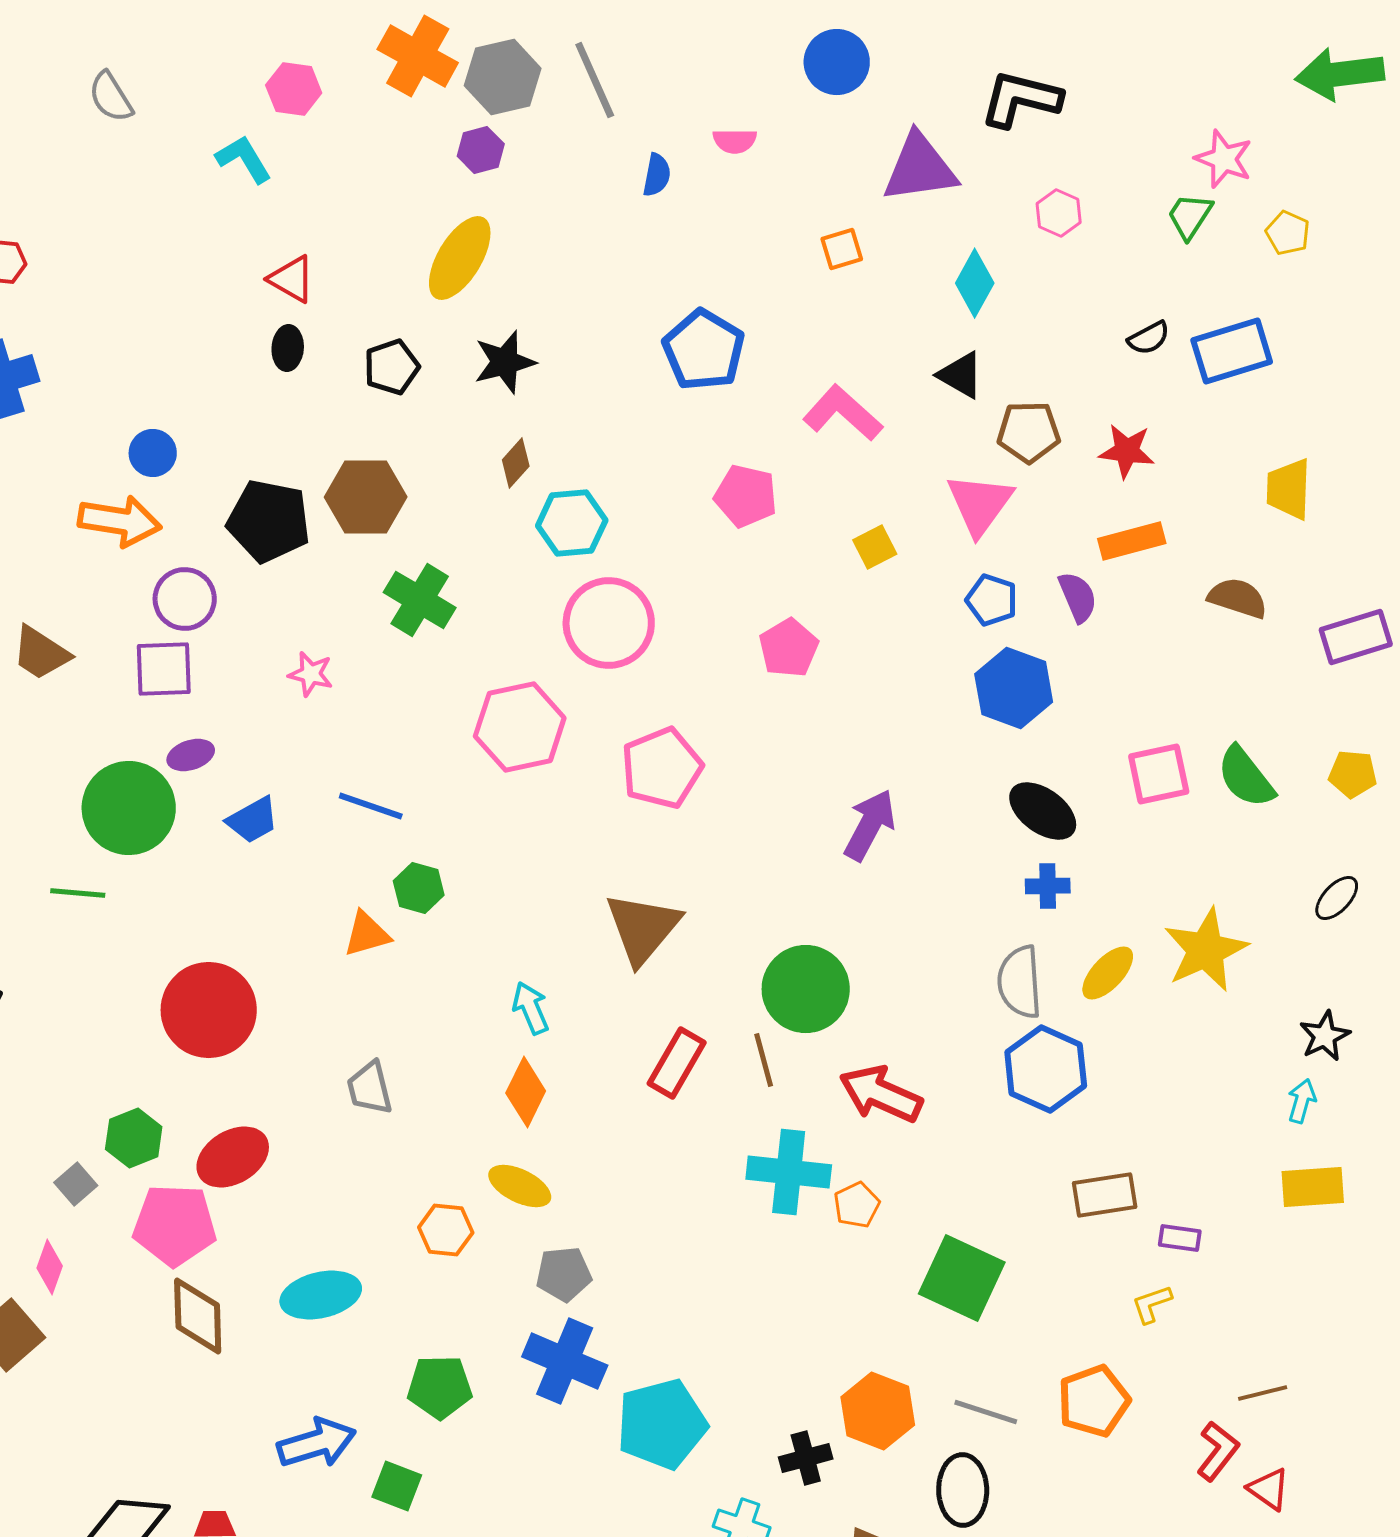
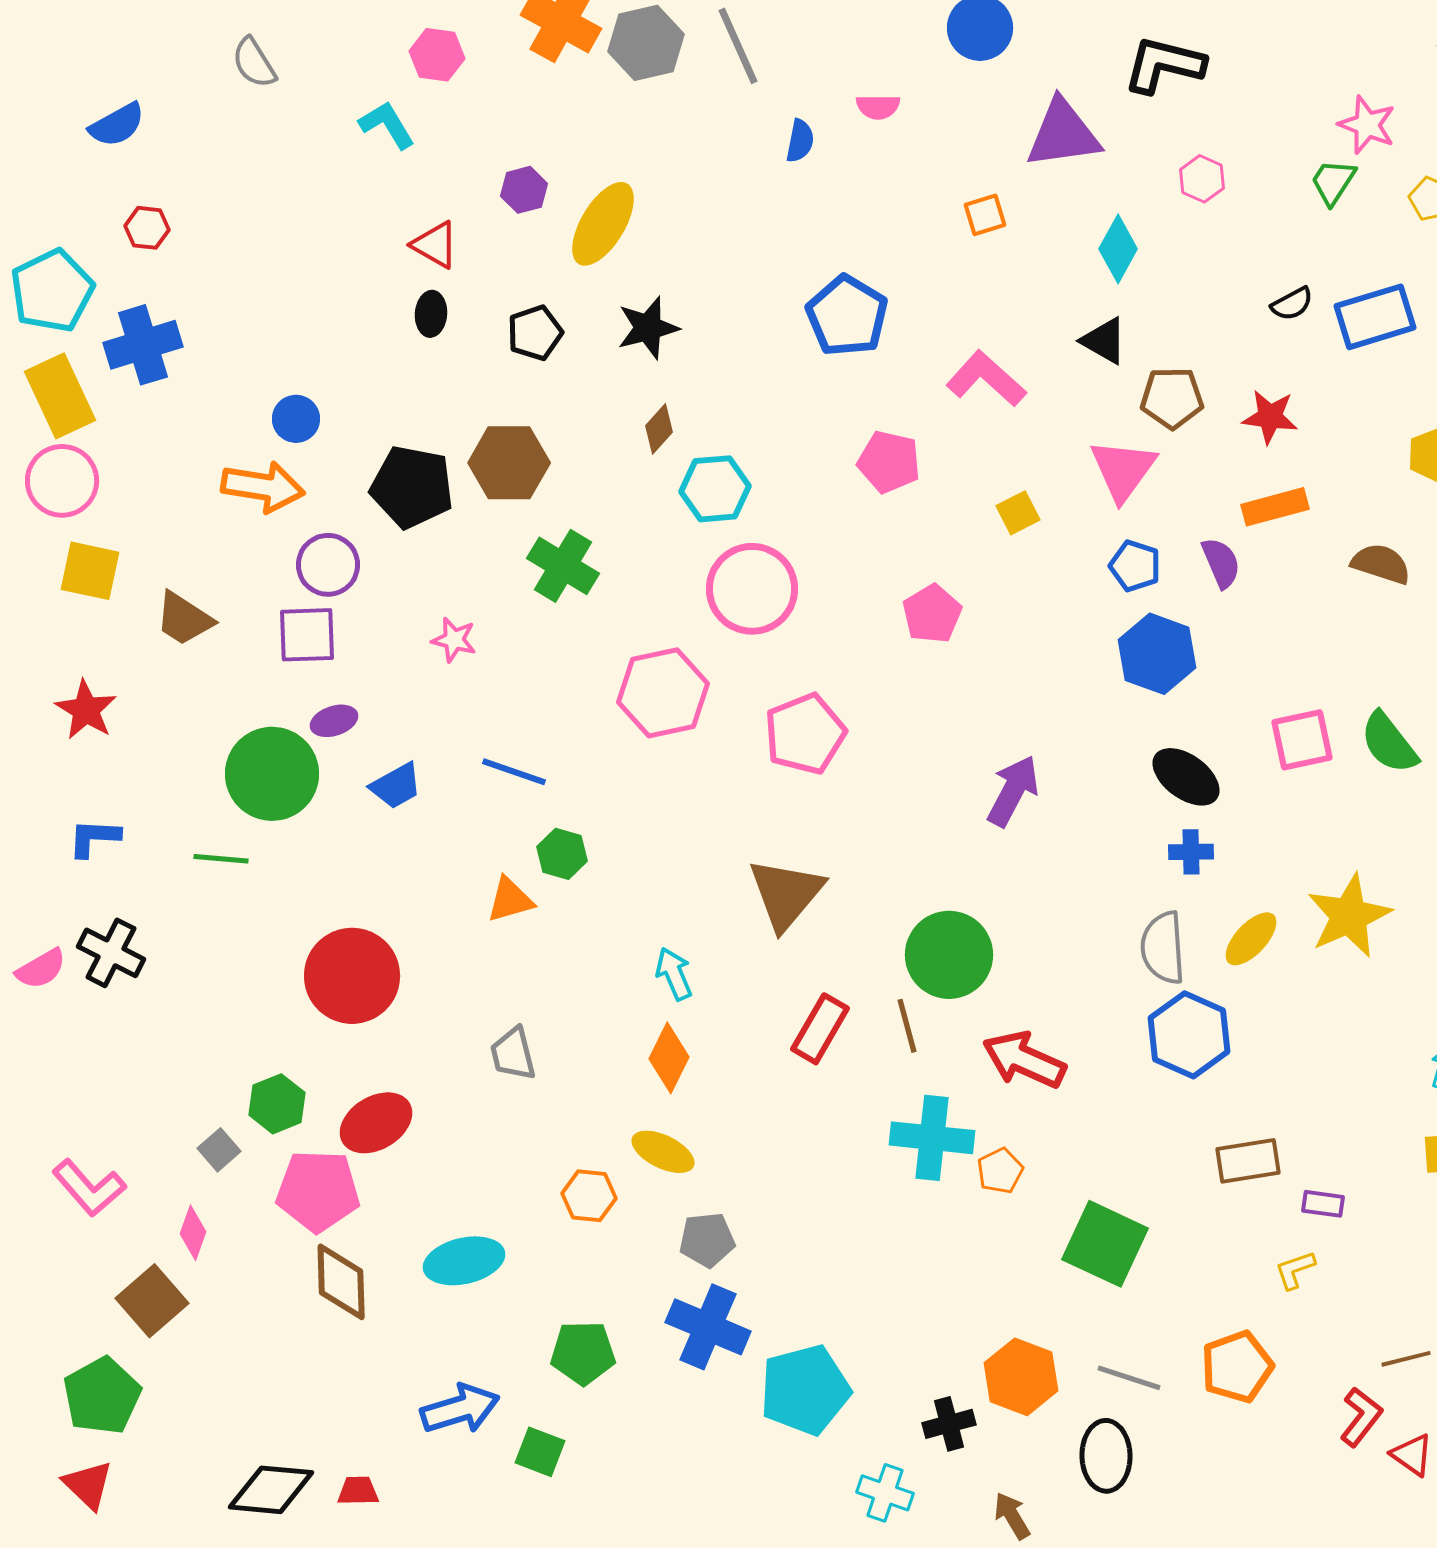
purple hexagon: (481, 150) -> (524, 190), moved

